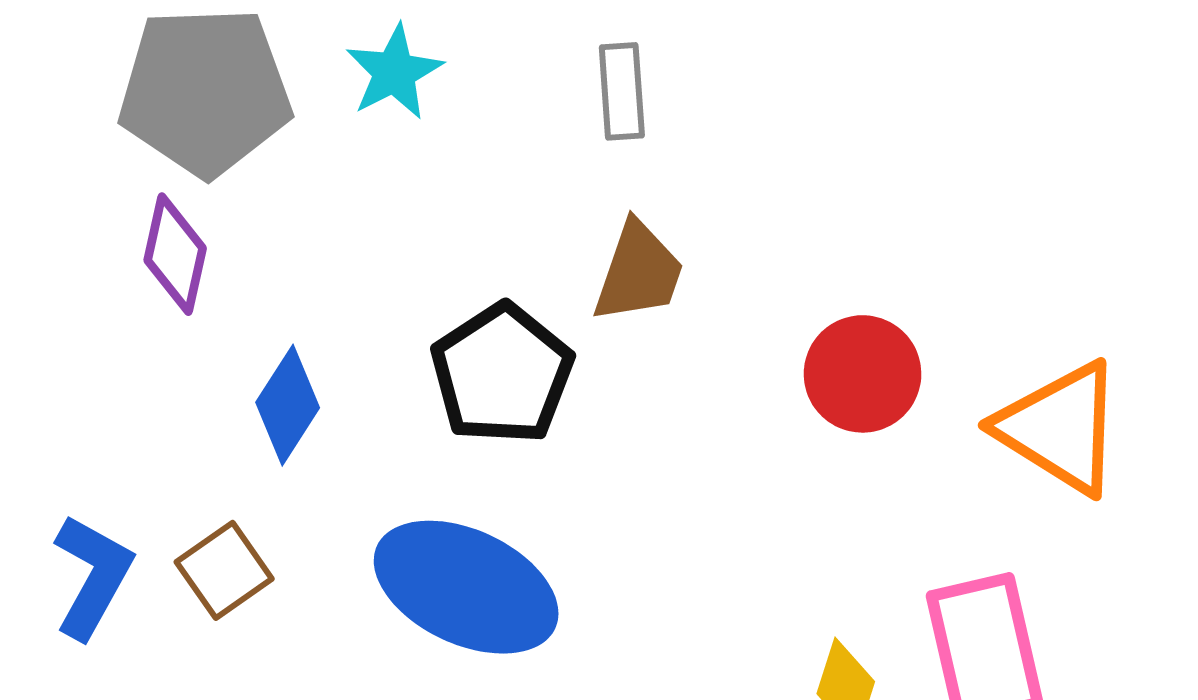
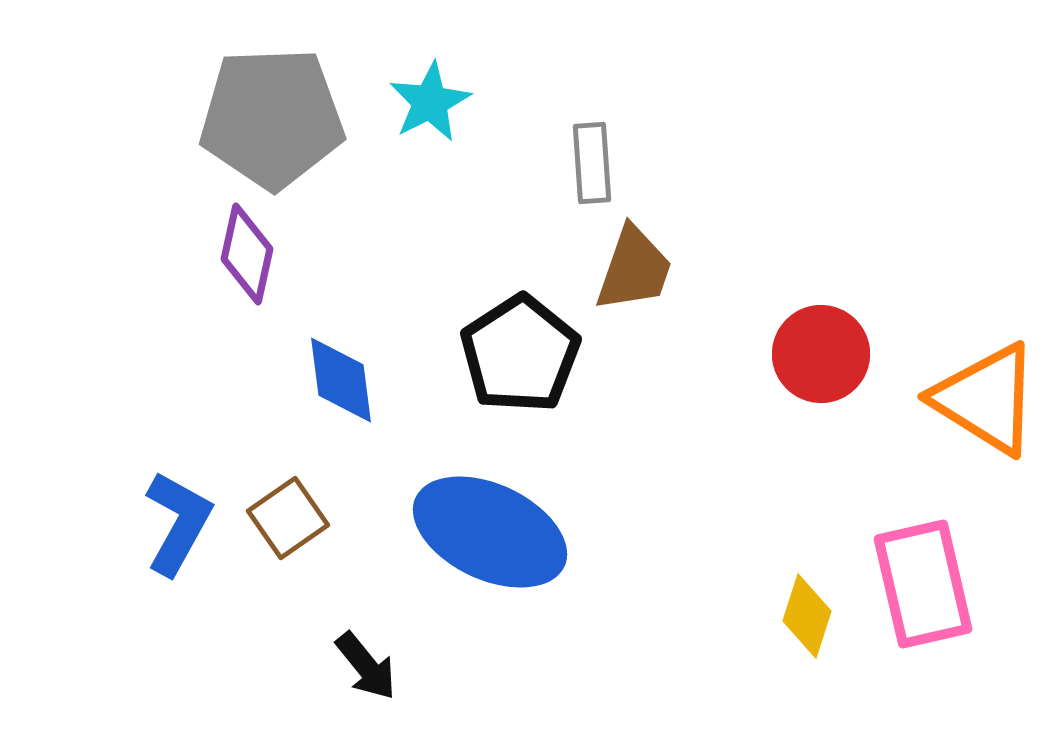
gray rectangle: (622, 91) -> (592, 163), moved
blue diamond: (288, 405) -> (341, 380), turned -40

